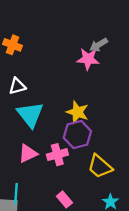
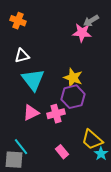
yellow trapezoid: (100, 166) -> (92, 140), moved
cyan line: (16, 194) -> (21, 147), turned -42

